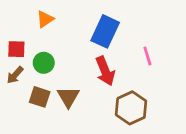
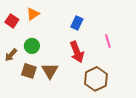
blue rectangle: (105, 31) -> (77, 23), size x0.6
red square: (16, 49) -> (12, 21), moved, turned 32

